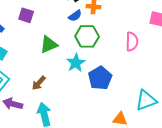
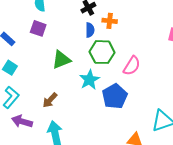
blue semicircle: (75, 16) -> (90, 30), turned -56
pink semicircle: (132, 42) -> (132, 66), moved, turned 30

